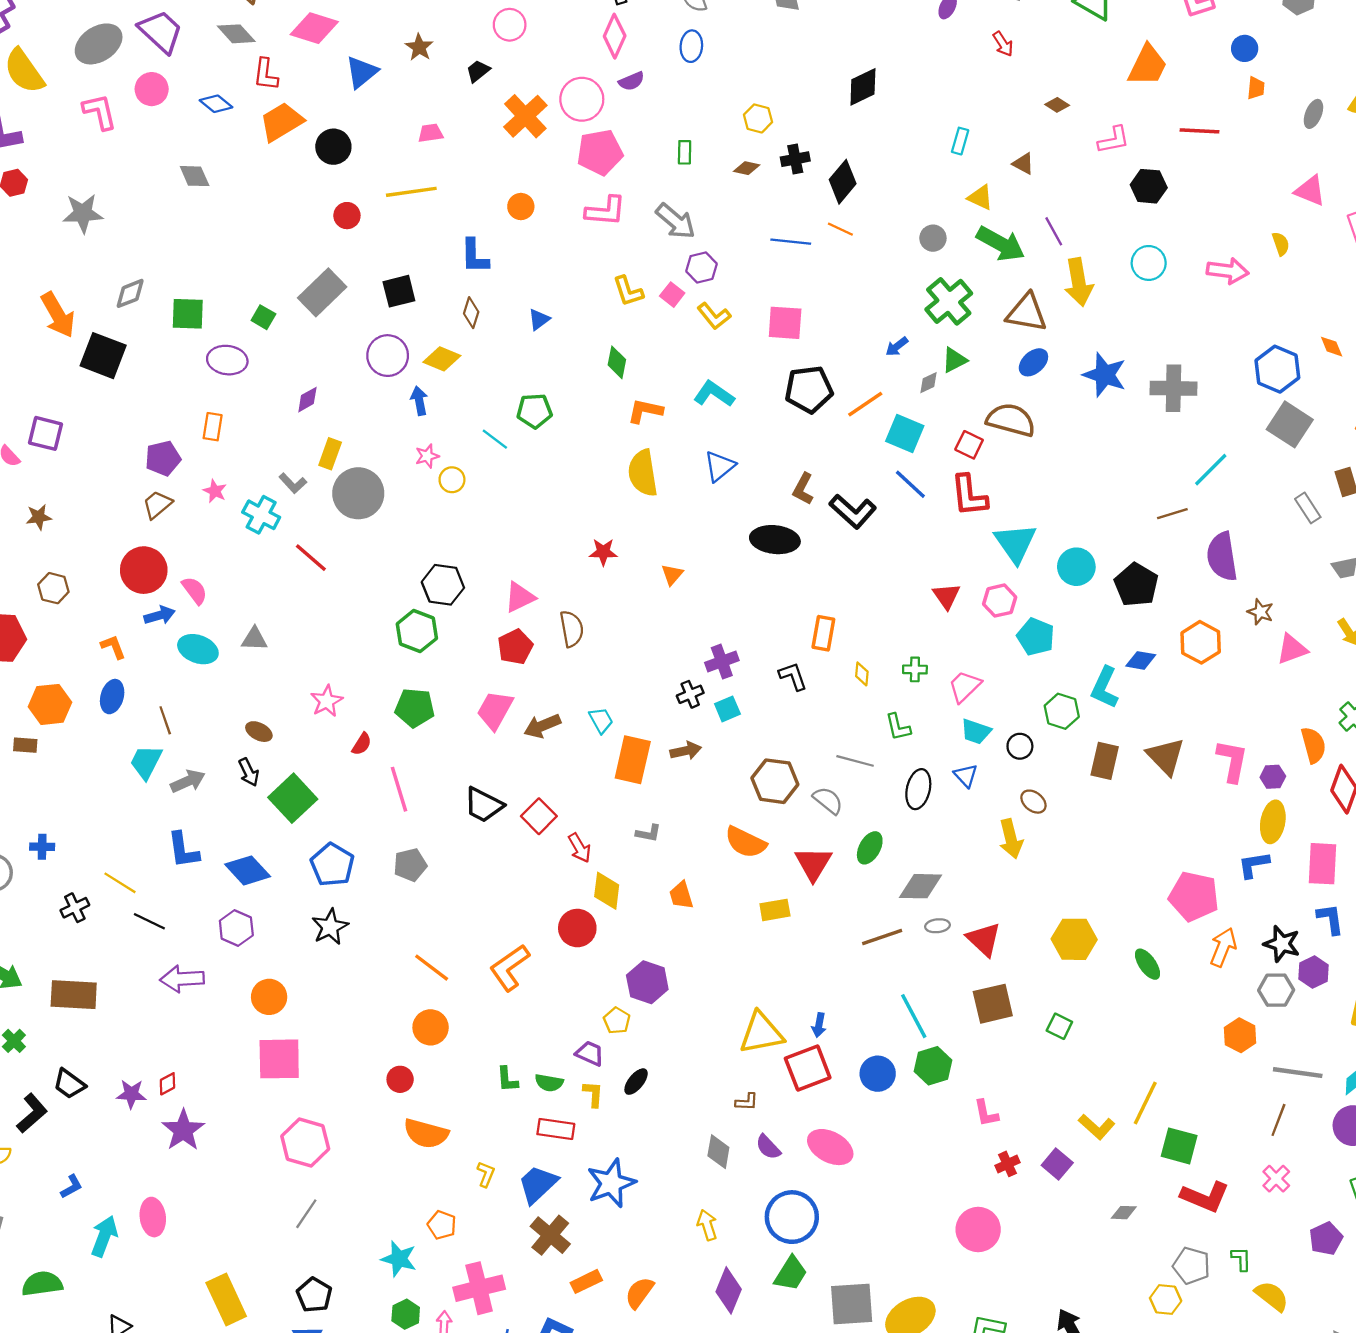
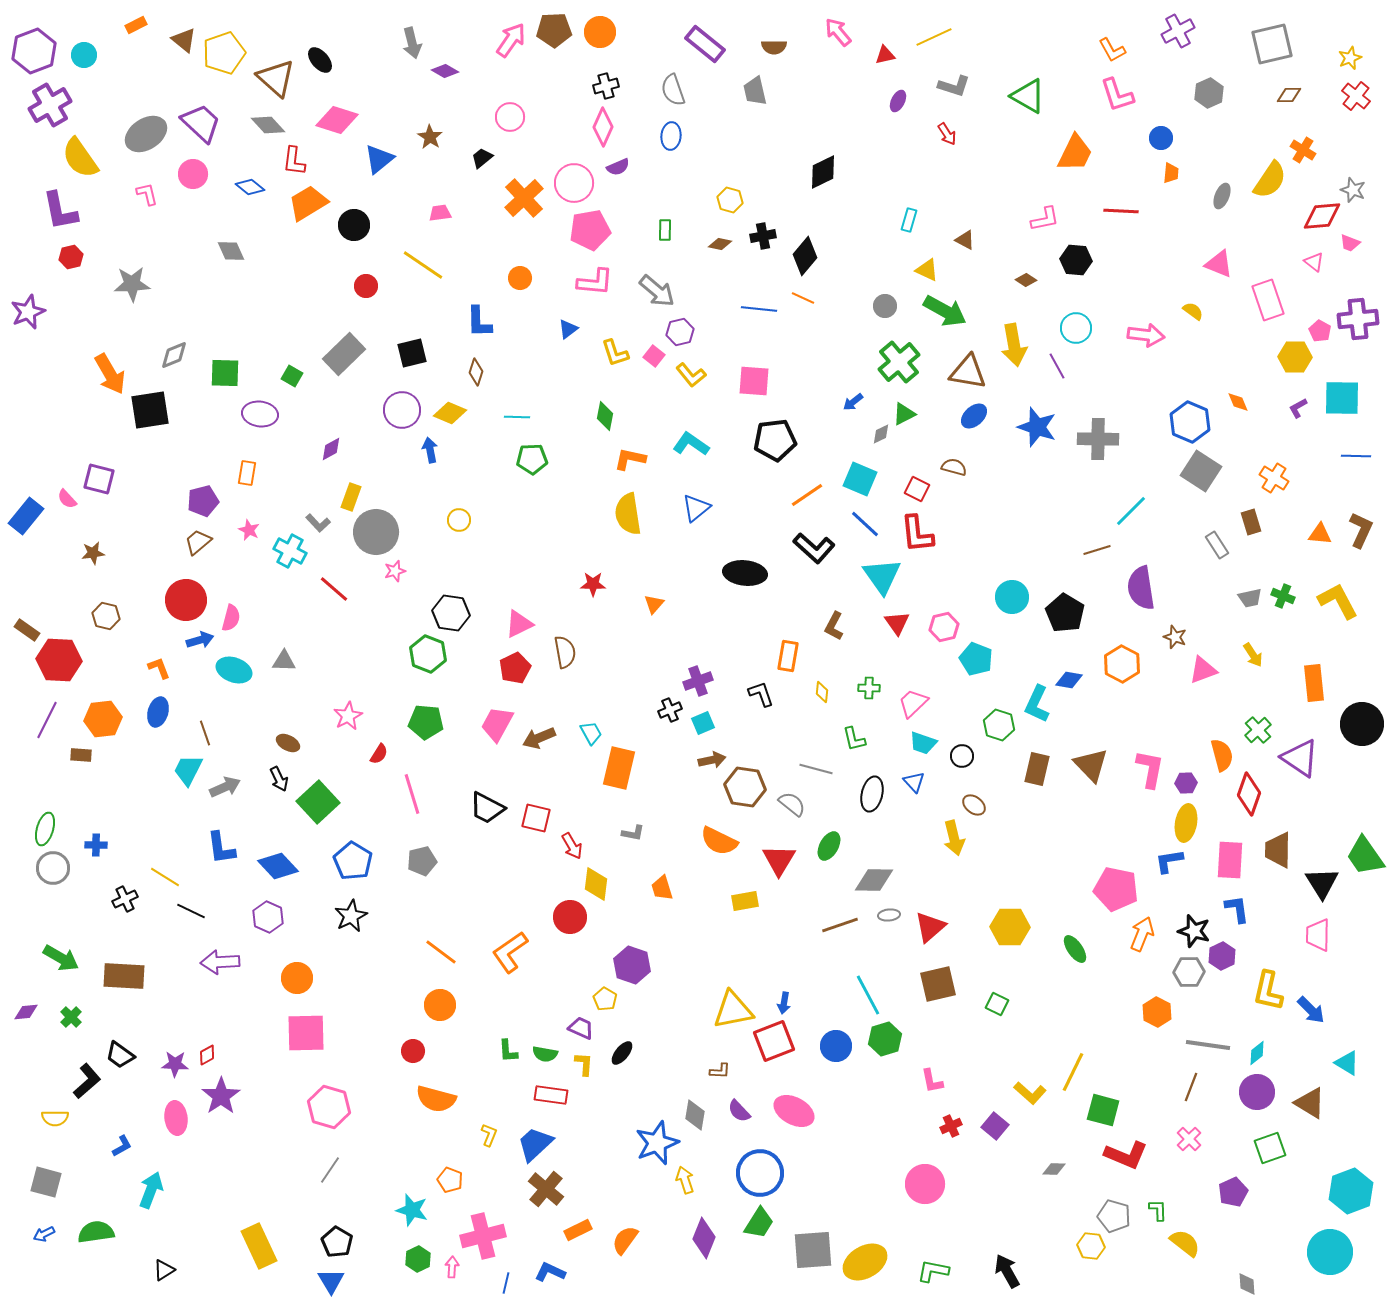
brown diamond: (1057, 105) -> (1026, 280), moved
pink L-shape: (100, 112) -> (147, 194), size x0.7
yellow line: (411, 192) -> (423, 265), turned 42
purple line: (1054, 231) -> (1057, 366), moved
yellow semicircle: (1281, 244) -> (1193, 311), turned -35
blue triangle: (539, 319) -> (568, 329), moved
black square: (103, 356) -> (150, 410), turned -30
orange line: (865, 404) -> (807, 495), moved
brown semicircle: (1011, 420) -> (954, 467), size x0.6
cyan line: (495, 439) -> (517, 417), moved, turned -35
pink star: (427, 456) -> (395, 571), moved
brown L-shape: (803, 489) -> (834, 626), moved
cyan triangle: (1015, 543) -> (882, 576), moved
pink semicircle: (195, 590) -> (231, 618), turned 52
brown arrow: (686, 751) -> (712, 760), moved
red square: (539, 816) -> (536, 818), turned -32
red triangle: (984, 939) -> (930, 927), turned 36
blue star: (611, 1183) -> (657, 1143), moved
pink ellipse: (153, 1217) -> (176, 1118), moved

